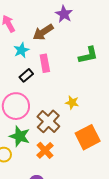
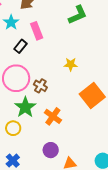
brown cross: (48, 121) -> (40, 86), moved, size x0.6
green star: (20, 136) -> (25, 107), turned 30

